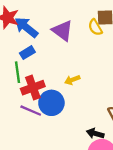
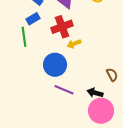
red cross: (33, 88) -> (62, 27), moved
purple line: (31, 111) -> (64, 90), moved

